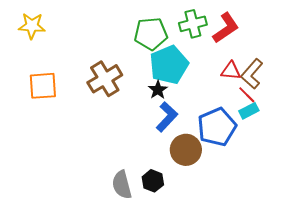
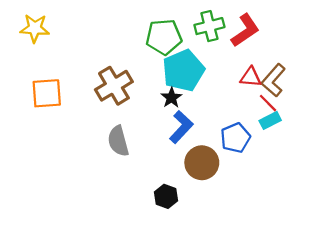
blue pentagon: (217, 127) -> (235, 138), size x0.7
gray semicircle: (122, 185) -> (118, 141), moved

